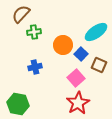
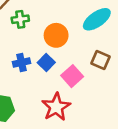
blue square: (81, 54) -> (46, 63), moved
red star: (78, 103) -> (56, 107), moved

